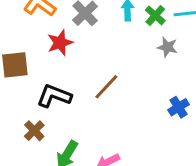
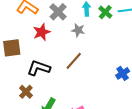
gray star: (167, 47) -> (78, 30), moved

